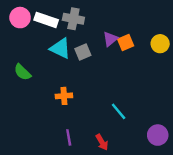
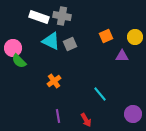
pink circle: (20, 18) -> (13, 48), moved
purple triangle: (110, 39) -> (122, 56), moved, turned 40
orange cross: (64, 96) -> (54, 81), turned -32

